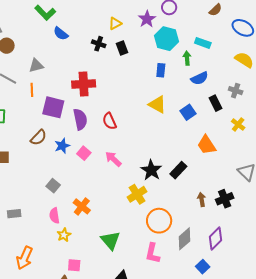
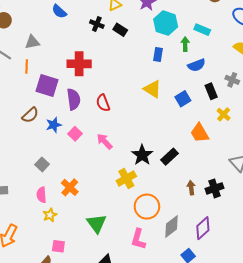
black rectangle: (122, 48) -> (120, 30), turned -40
yellow cross: (238, 125) -> (224, 114), moved

